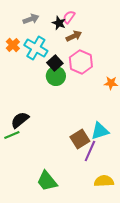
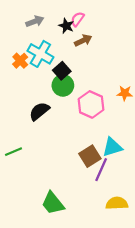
orange cross: (13, 45) -> (20, 61), moved
pink hexagon: (81, 62) -> (91, 104), moved
black semicircle: (20, 120) -> (39, 111), moved

